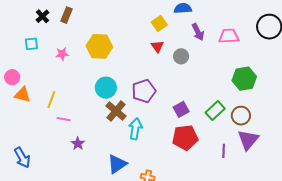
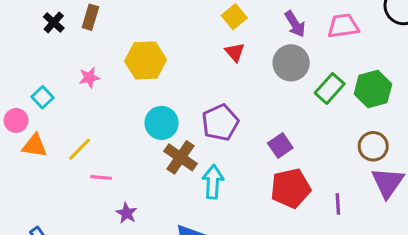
cyan square: (31, 44) -> (43, 97), moved, turned -32
gray circle: (181, 56) -> (291, 63), moved, size x1.5
yellow line: (51, 100) -> (80, 149), turned 30
green rectangle: (215, 111) -> (330, 88), moved
purple line: (224, 151) -> (338, 204), moved

